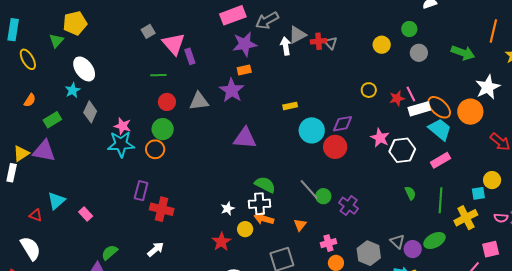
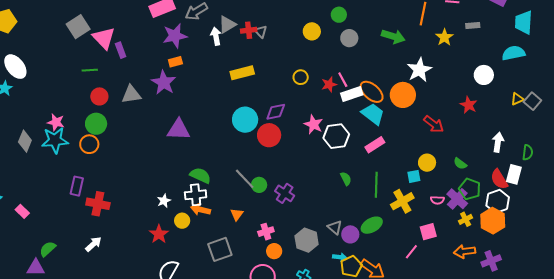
gray square: (148, 31) -> (78, 27), size x1.6
yellow rectangle: (290, 106) -> (242, 73), moved, size x1.6
gray diamond: (90, 112) -> (25, 141), moved

